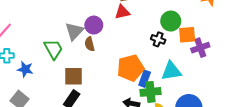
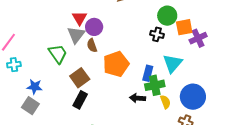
red triangle: (122, 12) -> (80, 18), moved, turned -42
orange pentagon: (130, 68) -> (116, 64), moved
blue star: (25, 69) -> (35, 87), moved
cyan triangle: (171, 71) -> (173, 63), turned -35
brown square: (74, 76) -> (80, 78), turned -30

